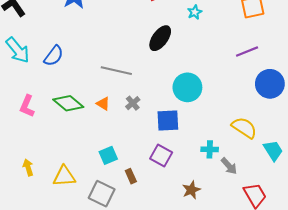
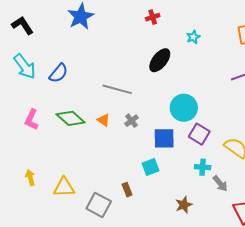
cyan square: (108, 155) -> (151, 167), moved
purple square: (161, 156) -> (199, 134), moved

